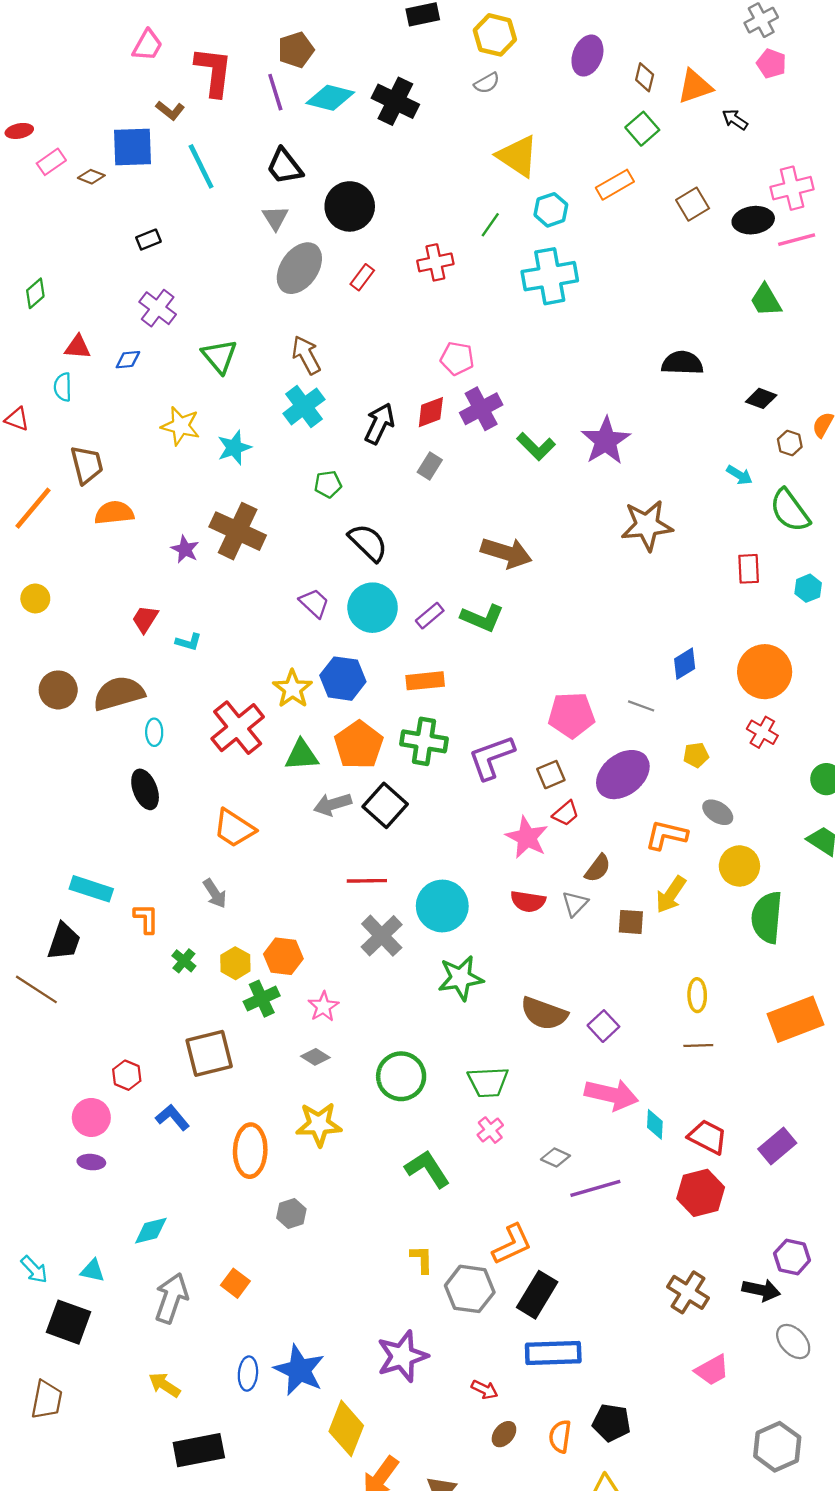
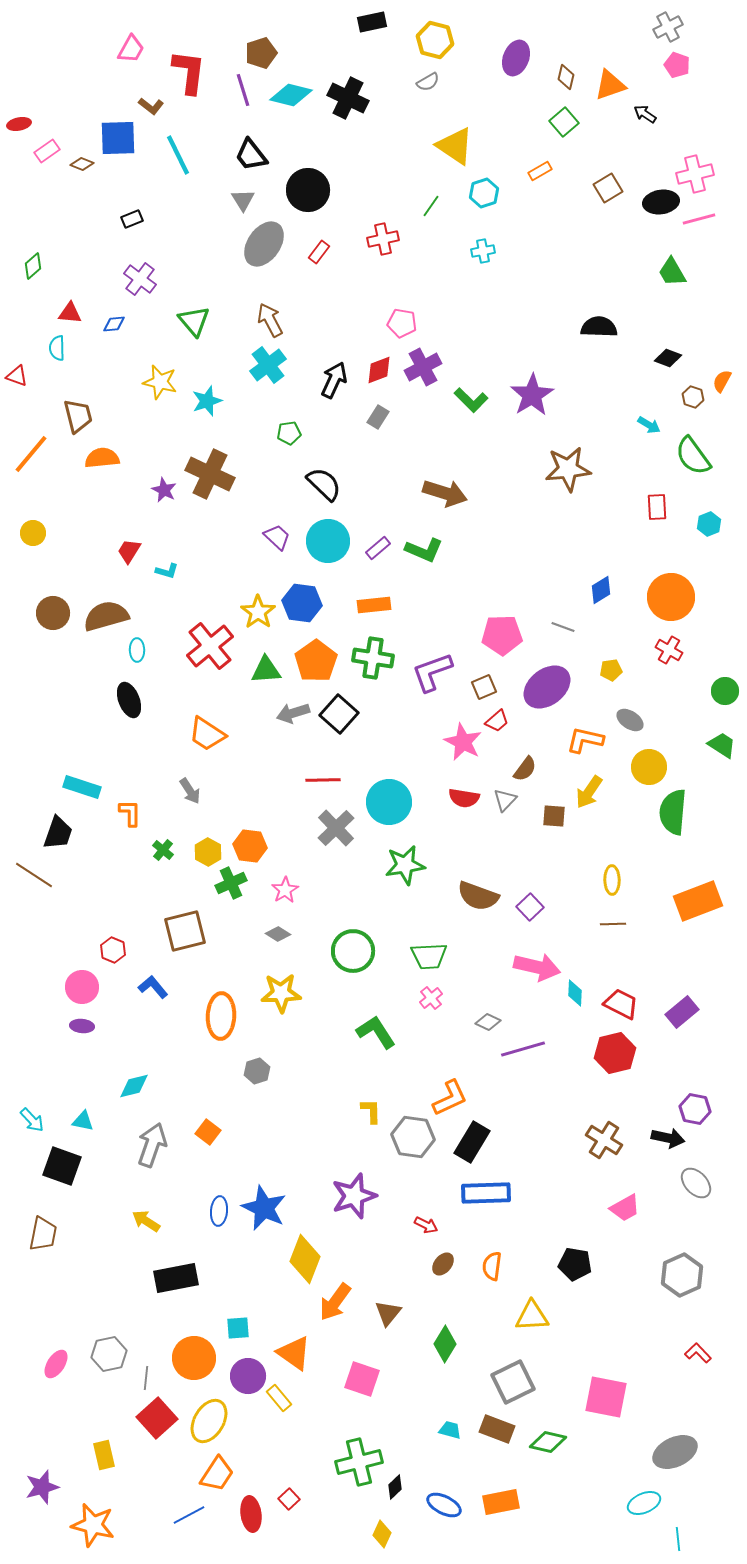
orange rectangle: (615, 185) -> (540, 171), size x0.7
cyan cross: (550, 276) -> (483, 251), size x0.5
black pentagon: (611, 1423) -> (575, 1264), moved

